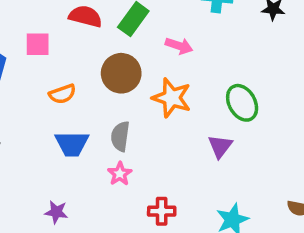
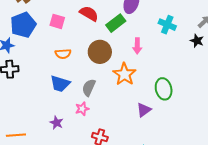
pink arrow: (179, 46) -> (137, 46), turned 56
purple star: (56, 212) -> (57, 123), moved

